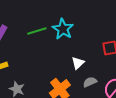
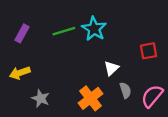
gray semicircle: (90, 82) -> (125, 90), turned 96

